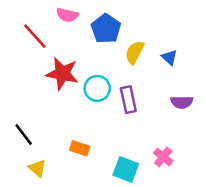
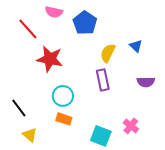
yellow semicircle: (135, 52) -> (108, 53), moved
cyan circle: (97, 88) -> (63, 96), moved

